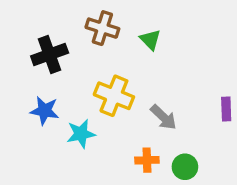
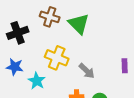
green triangle: (150, 40) -> (79, 24), size x1.6
cyan star: (81, 134) -> (37, 81), turned -30

